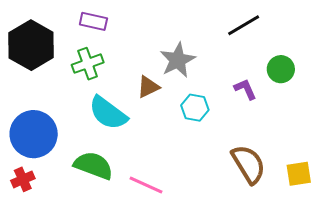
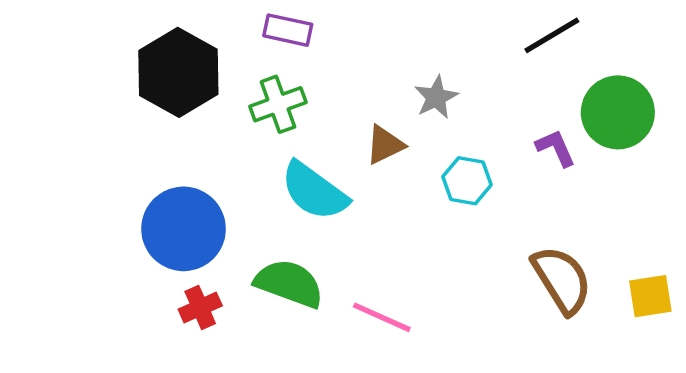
gray star: (178, 60) -> (436, 97), size x0.7
green circle: (281, 69) -> (618, 112), size x1.5
red cross: (23, 179) -> (200, 308), moved

